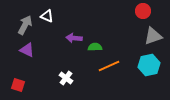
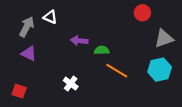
red circle: (143, 11) -> (142, 13), moved
orange line: (109, 66) -> (117, 71), turned 55

